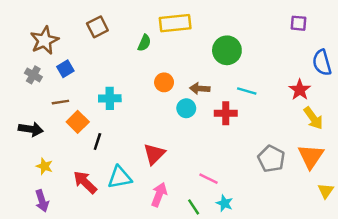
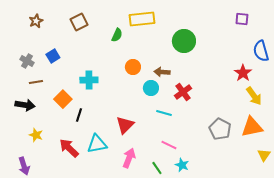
brown star: (44, 40) -> (36, 21), moved, size x0.6
cyan line: (247, 91) -> (164, 113), moved
brown line: (60, 102) -> (36, 82), moved
red cross: (226, 113) -> (183, 92), turned -36
orange triangle: (311, 156) -> (252, 127), turned 45
purple arrow: (42, 201) -> (24, 166), moved

